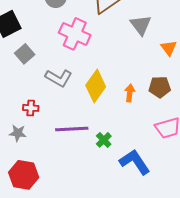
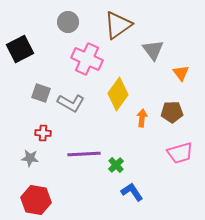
gray square: (25, 54) -> (41, 93), moved, turned -30
yellow diamond: (96, 86) -> (118, 94), moved
blue L-shape: (135, 162) -> (132, 192), moved, size x0.7

